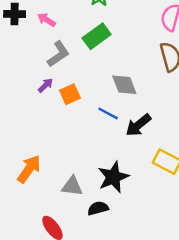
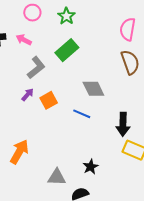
black arrow: (138, 125) -> (123, 124), moved, turned -45
orange arrow: (29, 169) -> (19, 152), moved
black star: (113, 177) -> (91, 167), size x0.6

